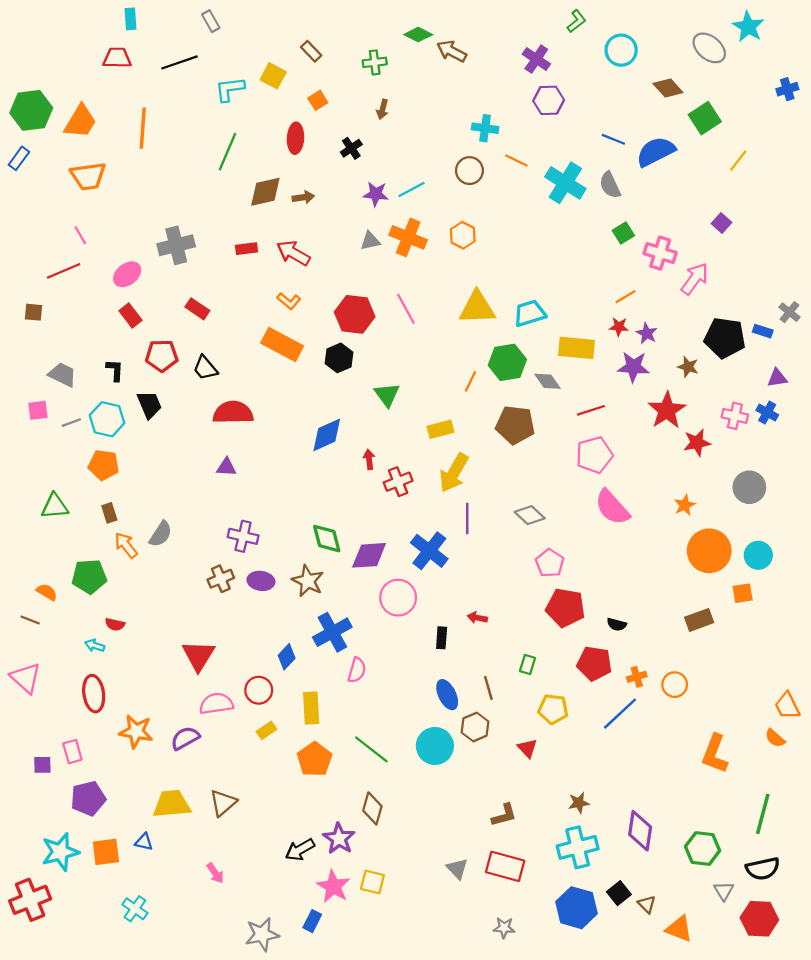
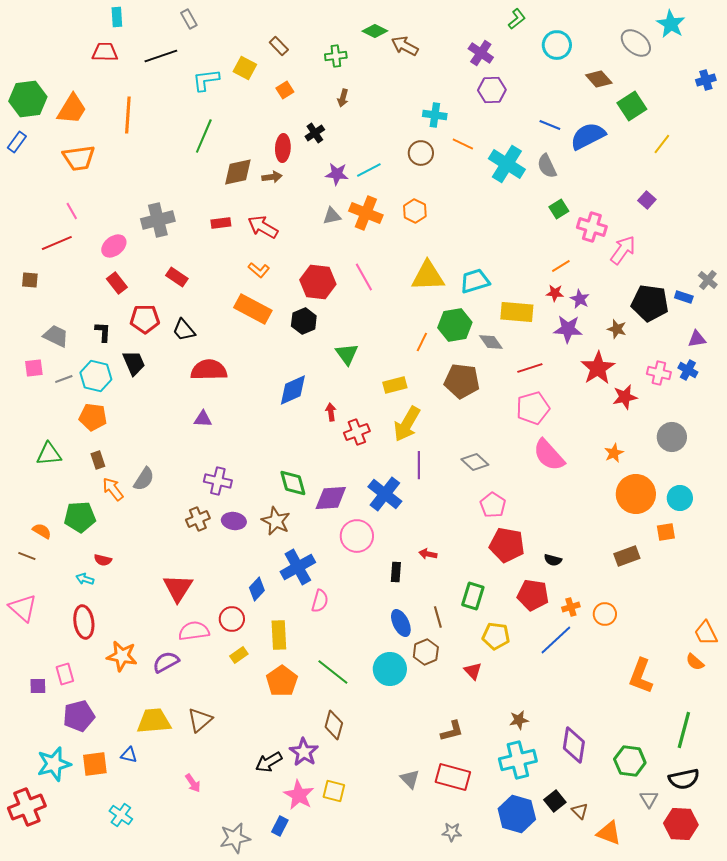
red ellipse: (296, 138) -> (283, 148), moved
green rectangle: (527, 665) -> (473, 596), size x1.5

